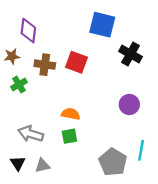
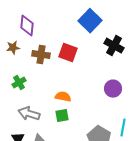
blue square: (102, 25) -> (90, 21), turned 30
green cross: (19, 85) -> (19, 83), moved

